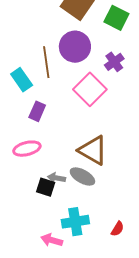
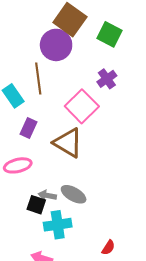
purple circle: (75, 47) -> (56, 45), moved
brown triangle: (93, 150) -> (68, 143), moved
cyan cross: (75, 222) -> (58, 225), moved

